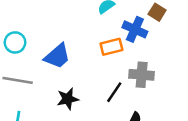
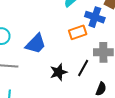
black star: (68, 99) -> (59, 72), moved

